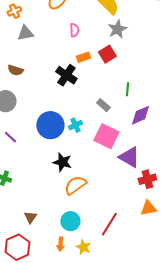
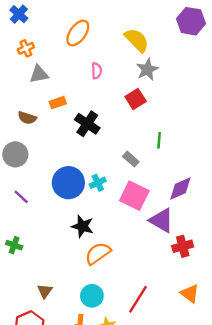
orange rectangle: (83, 57) -> (58, 103), moved
purple diamond: (140, 115) -> (180, 189), moved
orange triangle: (148, 208) -> (190, 293), moved, turned 48

